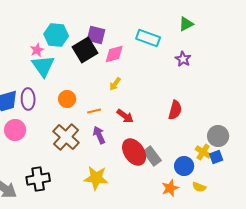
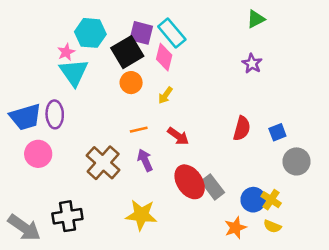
cyan rectangle: (148, 38) -> (172, 33), moved, turned 30
pink diamond: (114, 54) -> (164, 57), turned -60
orange circle: (67, 99) -> (131, 83), moved
yellow cross: (203, 152) -> (271, 200), moved
blue square: (216, 157) -> (277, 132), moved

